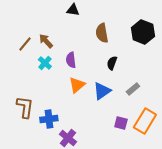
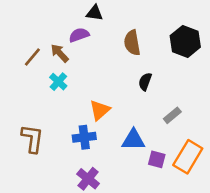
purple semicircle: (71, 60) -> (79, 35), moved, turned 77
blue triangle: (102, 91) -> (133, 140), moved, turned 36
blue cross: (49, 119) -> (84, 137), moved

